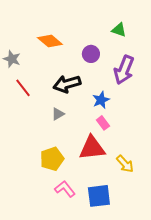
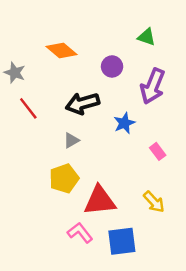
pink rectangle: (103, 123) -> (158, 151), moved
red triangle: (92, 148) -> (100, 201), moved
yellow pentagon: (52, 159) -> (64, 178), moved

